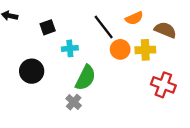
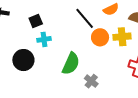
cyan cross: (70, 48) -> (44, 39), moved
gray cross: (74, 102) -> (91, 81), moved

